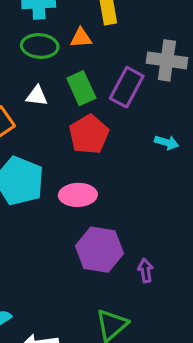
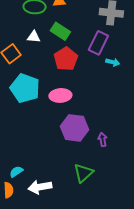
purple rectangle: (127, 87) -> (98, 43), moved
green rectangle: (81, 88) -> (60, 31), turned -30

